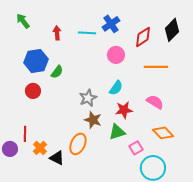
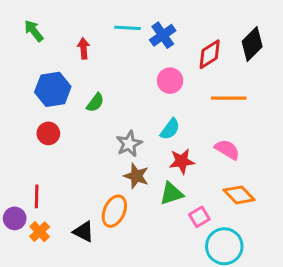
cyan line: (87, 33) -> (128, 28), moved
green semicircle: (57, 72) -> (95, 103), moved
orange cross: (40, 148) -> (40, 232), moved

